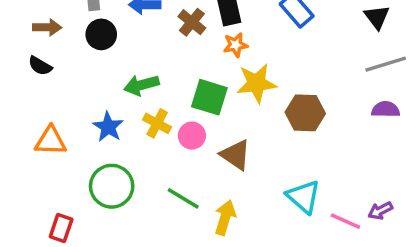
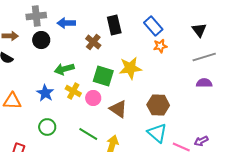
brown cross: (192, 22) -> (93, 42), moved
orange star: (236, 45) -> (160, 46), moved
brown hexagon: (305, 113) -> (158, 105), moved
green circle: (112, 186) -> (47, 127), size x0.7

